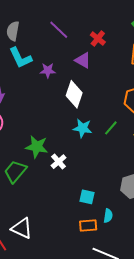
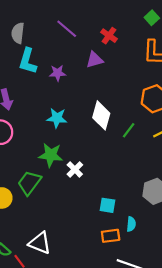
cyan L-shape: (20, 58) -> (28, 61), turned 45
purple triangle: (83, 60) -> (94, 60), turned -42
white diamond: (74, 94) -> (101, 115), moved
cyan star: (83, 128) -> (57, 118), moved

